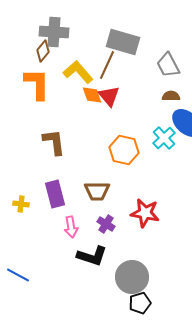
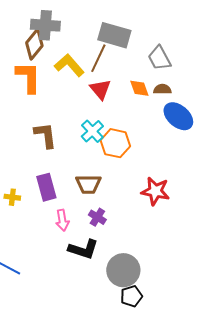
brown diamond: (43, 51) -> (34, 44), size x1.4
orange diamond: (92, 95) -> (139, 88), moved
cyan cross: (164, 138) -> (92, 131), moved
red star: (145, 213) -> (155, 191), moved

